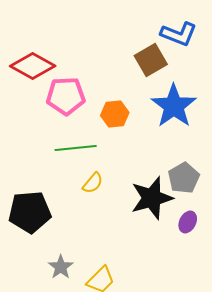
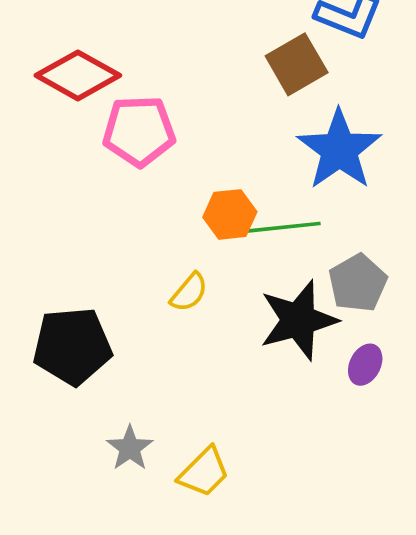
orange hexagon: (115, 114) -> (230, 214), moved
green line: (76, 148) -> (282, 227), moved

